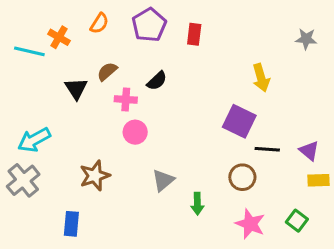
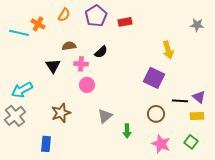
red rectangle: (194, 34) -> (125, 22), turned 72
brown semicircle: (107, 71) -> (69, 46), turned 32
black triangle: (76, 89) -> (53, 66), moved
black line: (267, 149) -> (180, 101), moved
yellow rectangle: (319, 180) -> (197, 116), moved

